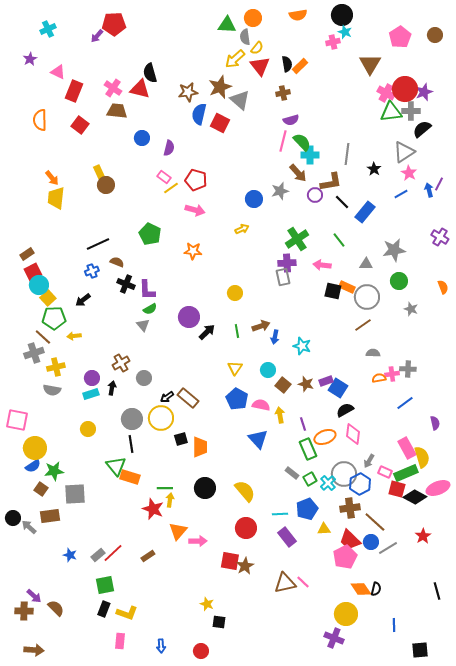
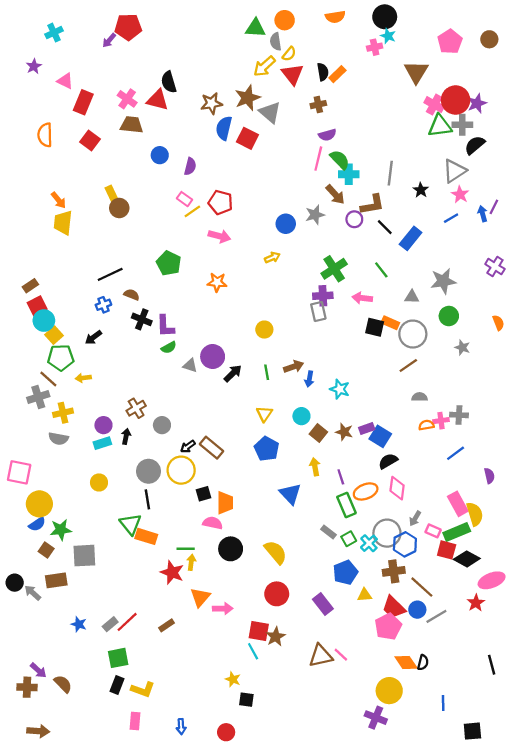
gray triangle: (143, 325) -> (190, 366), moved, turned -32
pink semicircle: (261, 405) -> (213, 523), moved
pink ellipse: (438, 488) -> (492, 580), moved
cyan line: (280, 514) -> (253, 651), moved, turned 63

